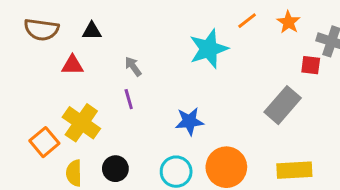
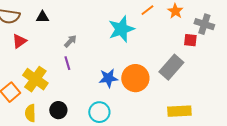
red triangle: (72, 65) -> (19, 41), moved, turned -35
gray arrow: (133, 67) -> (70, 41), turned 80
orange circle: (226, 167) -> (135, 78), moved

